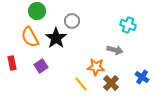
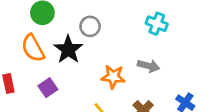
cyan cross: (128, 25) -> (157, 24), moved
orange star: (96, 67) -> (113, 77), moved

